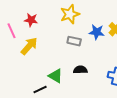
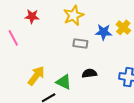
red star: (31, 20) -> (32, 16), moved
yellow arrow: (29, 46) -> (36, 76), moved

